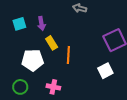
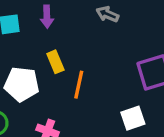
purple arrow: (41, 24) -> (47, 17), moved

